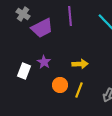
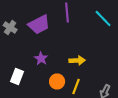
gray cross: (23, 14) -> (10, 28), moved
white rectangle: (24, 71) -> (17, 76), moved

